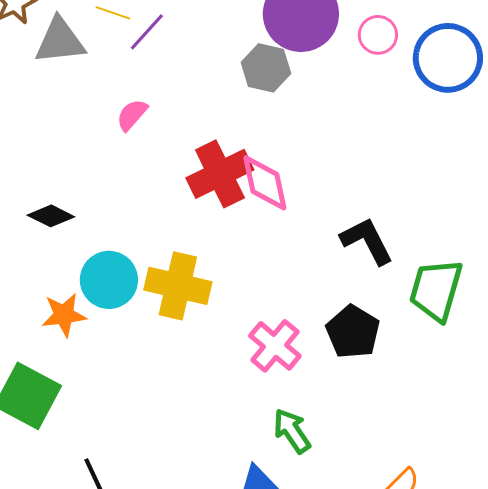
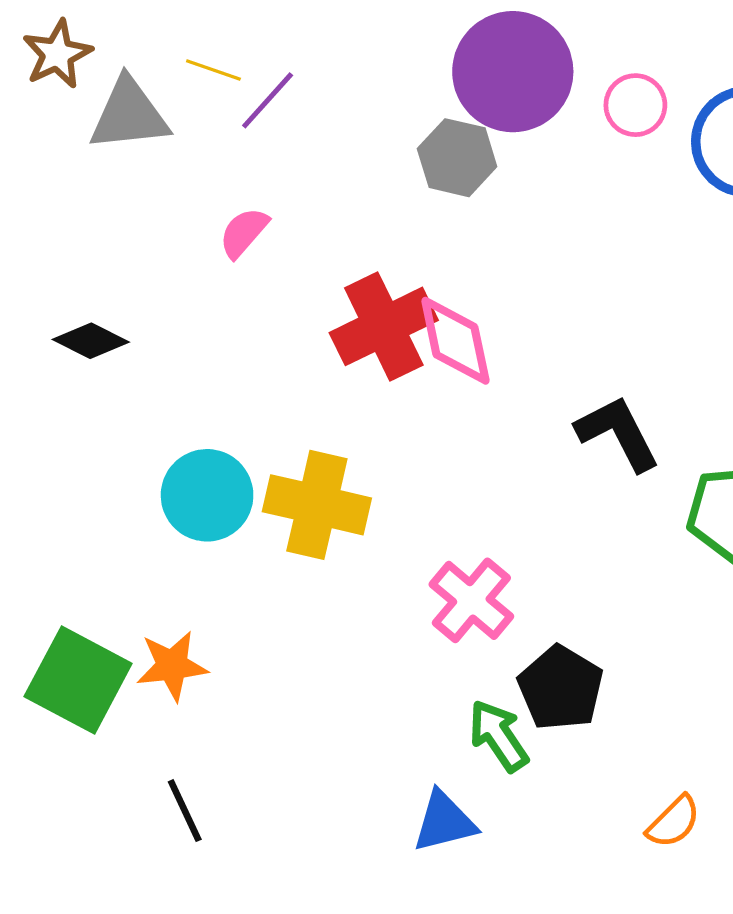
black diamond: (51, 216) -> (91, 341), moved
orange star: (64, 315) -> (172, 666), moved
black pentagon: (353, 332) -> (561, 688), moved

